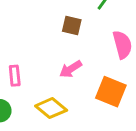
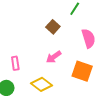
brown square: (72, 25) -> (53, 27), turned 32

